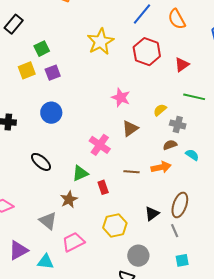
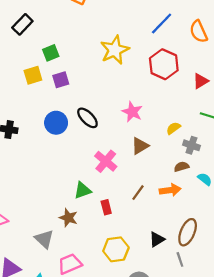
black ellipse: (41, 162) -> (87, 118), moved
brown line: (132, 172) -> (138, 193), turned -63
brown star: (69, 199) -> (68, 218), turned -30

